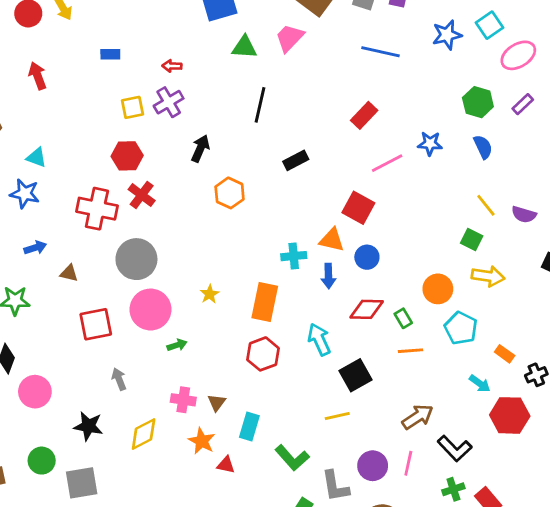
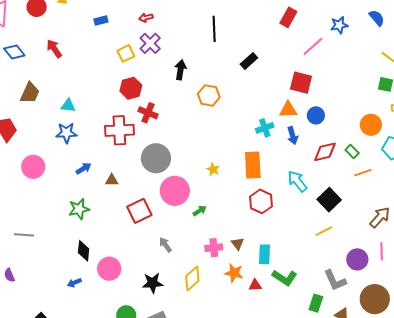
green L-shape: (292, 458) -> (285, 278), moved

